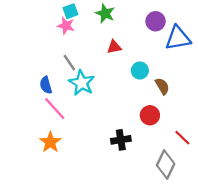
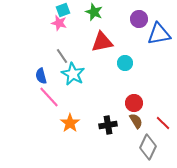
red triangle: (114, 47) -> (102, 42), size x1.6
brown semicircle: (162, 86) -> (136, 121), moved
orange star: (50, 142) -> (70, 123), moved

